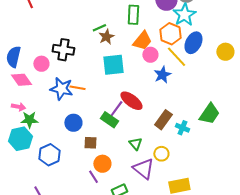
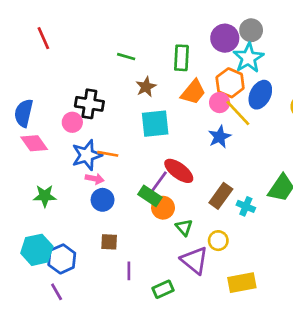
green line: (99, 28) -> (126, 57), moved, turned 40
pink circle: (150, 55) -> (220, 103), moved
pink circle: (41, 64) -> (72, 122), moved
blue star: (61, 89) -> (87, 155), turned -30
pink arrow: (18, 107) -> (95, 179), moved
cyan hexagon: (20, 139) -> (37, 250), moved
brown square: (90, 143) -> (109, 242), moved
blue hexagon: (49, 155) -> (62, 259), moved
orange circle: (102, 164) -> (163, 208), moved
purple line: (93, 177) -> (129, 271), turned 32

